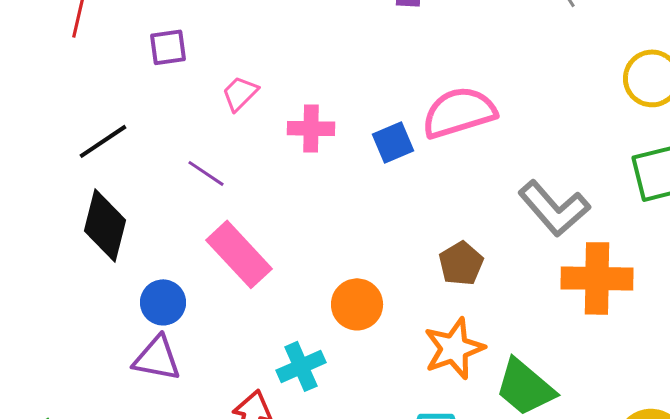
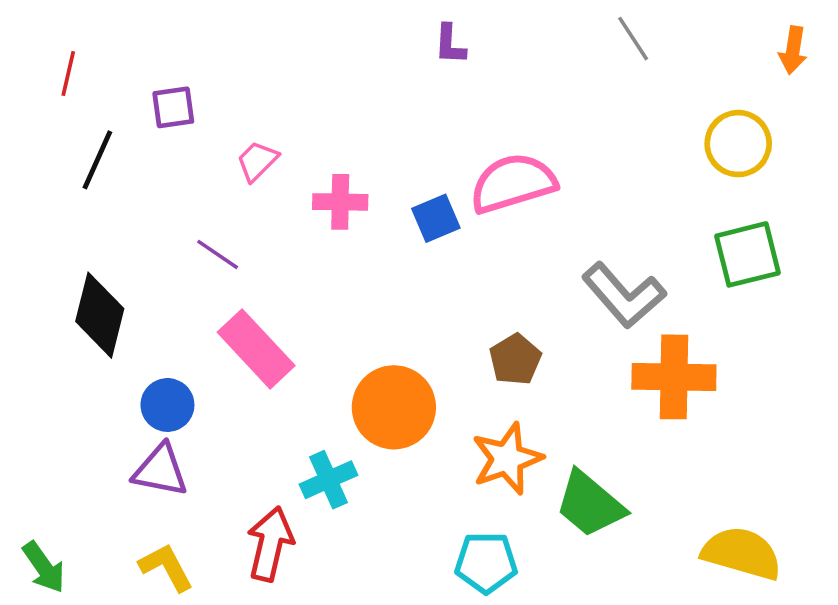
black line: (103, 141) -> (97, 160), moved, turned -32
orange circle: (357, 304) -> (394, 407), size x1.4

